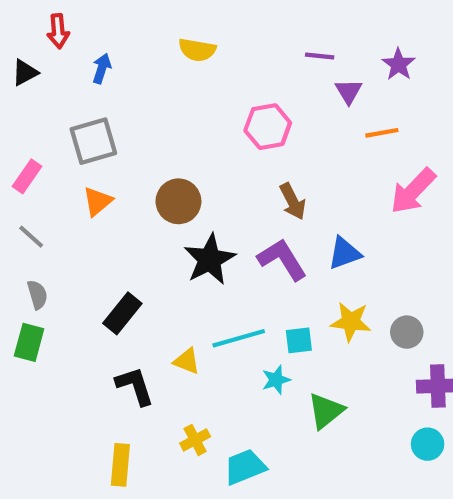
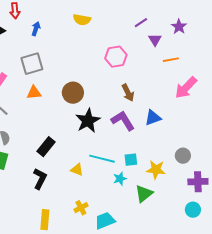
purple line: (320, 56) -> (141, 23), turned -40
orange triangle: (98, 201) -> (34, 93), turned 35
yellow star: (351, 322) -> (156, 170), moved
cyan line: (239, 338) -> (102, 159), turned 30
black L-shape: (135, 386) -> (40, 179), moved, turned 45

